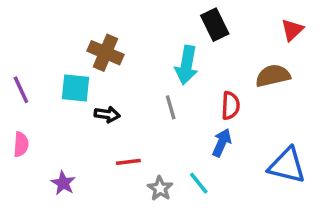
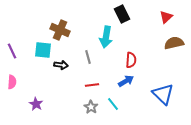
brown semicircle: (273, 76) -> (174, 43), moved
gray line: (171, 107) -> (88, 57), moved
blue arrow: (222, 143) -> (126, 81), turned 35
red line: (128, 162) -> (92, 85), moved
blue triangle: (287, 165) -> (163, 94), turned 30

